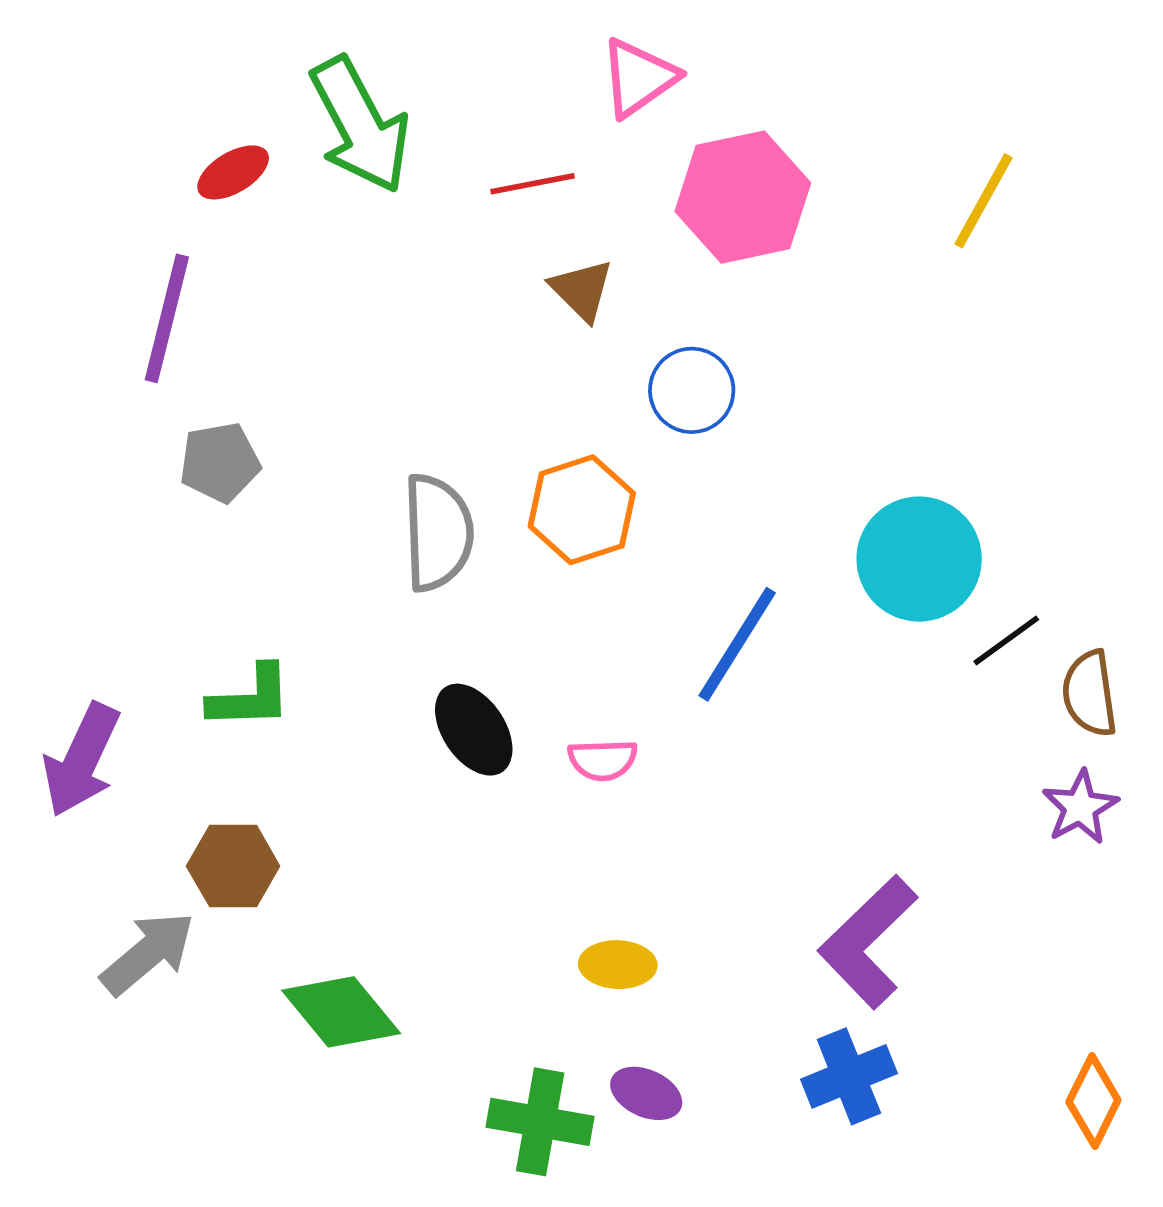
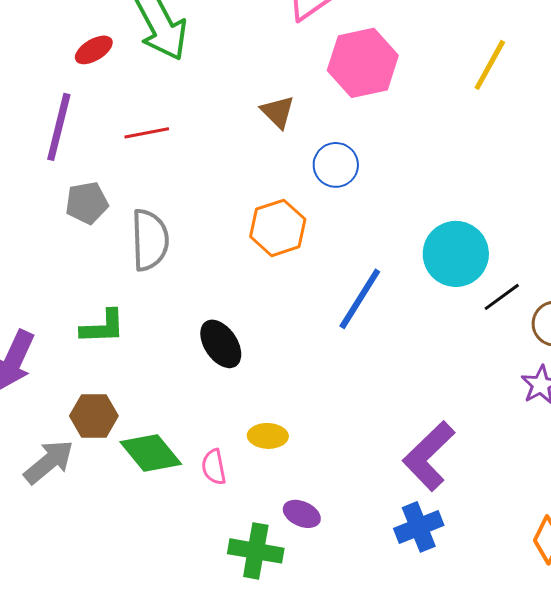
red line: (532, 184) -> (147, 133), moved
gray semicircle: (438, 532) -> (150, 240), moved
pink semicircle: (603, 760) -> (214, 467), moved, turned 81
yellow ellipse: (618, 965) -> (268, 436), moved
green diamond: (341, 1012) -> (151, 453), moved
purple ellipse: (646, 1093) -> (302, 514), moved

